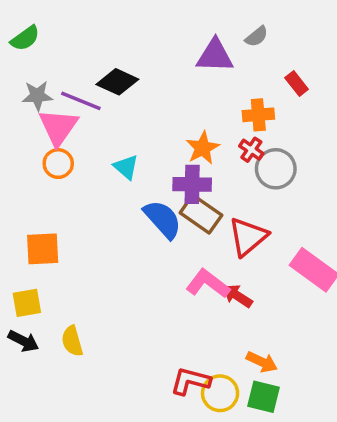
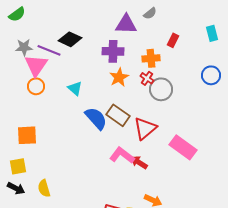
red rectangle: (297, 84) -> (173, 40), turned 64
purple cross: (192, 184) -> (113, 51), moved

